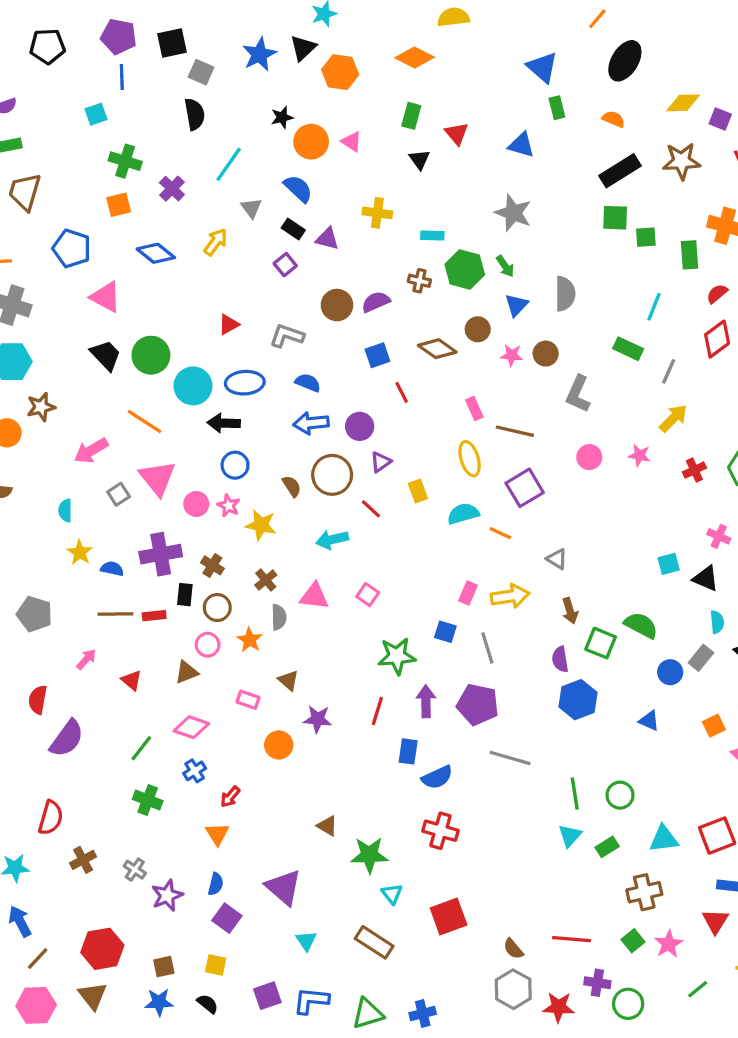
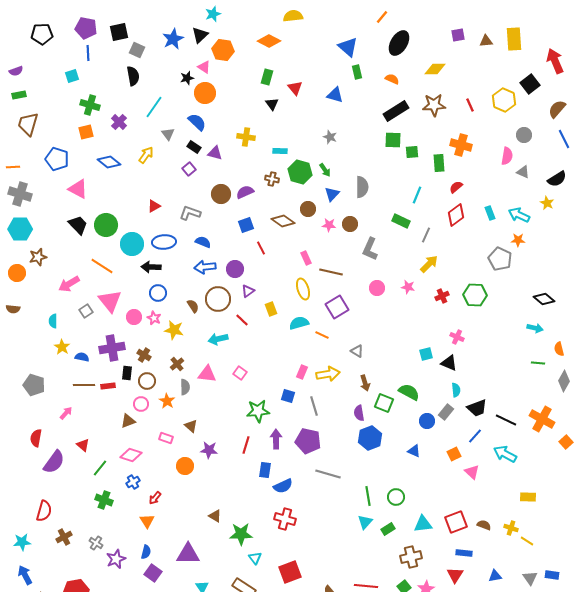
purple square: (720, 119) -> (458, 35), moved, turned -32
pink triangle: (352, 142) -> (204, 67), moved
gray star: (513, 213) -> (330, 137), size x0.6
red triangle: (132, 680) -> (83, 445), moved
purple triangle: (284, 887) -> (188, 554), turned -40

